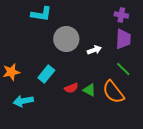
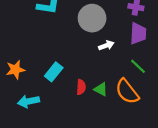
gray circle: (66, 39) -> (92, 18), moved
red semicircle: (71, 88) -> (81, 87), turned -64

